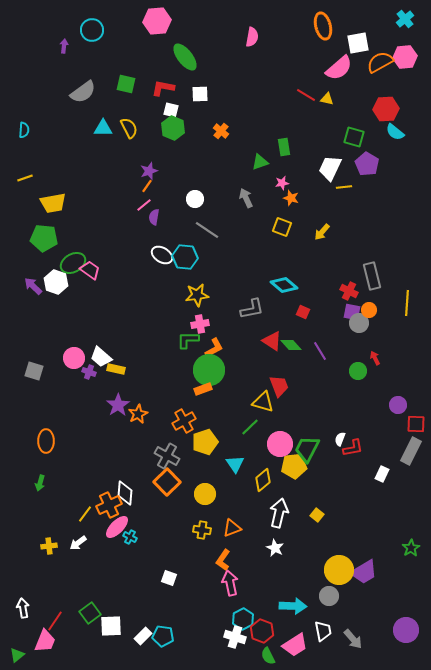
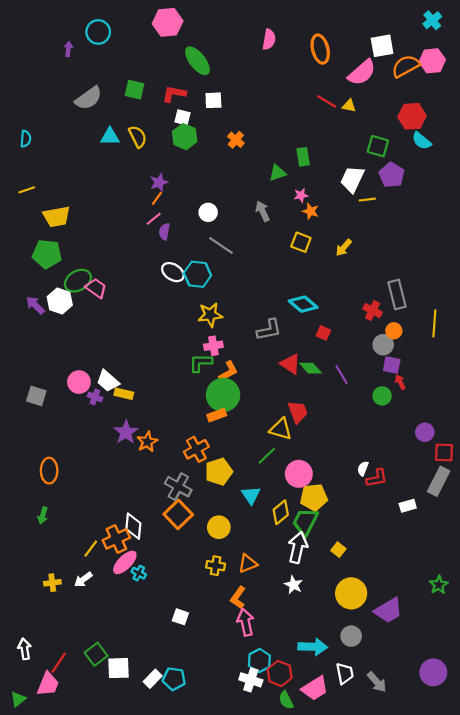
orange ellipse: (323, 26) -> (320, 49), moved
purple square: (352, 312) -> (392, 365), moved
green trapezoid: (307, 449) -> (305, 522), moved
white rectangle: (382, 474) -> (408, 506), turned 49
yellow circle: (339, 570) -> (351, 593), moved

